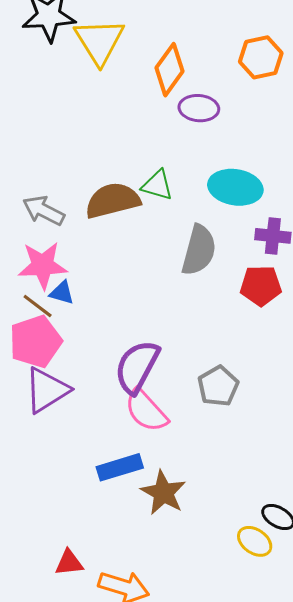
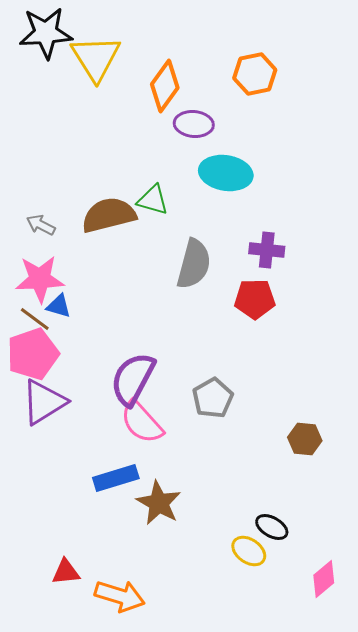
cyan ellipse: (235, 187) -> (226, 173), moved
gray arrow: (44, 211) -> (41, 225), size x0.7

